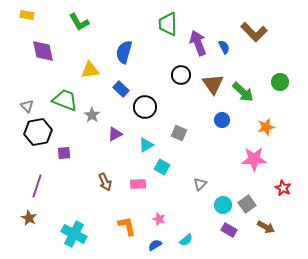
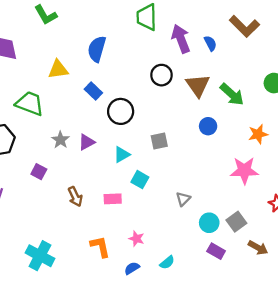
gray star: (92, 115) -> (60, 140), moved
gray square: (179, 133) -> (159, 141), turned -35
purple square: (64, 153) -> (39, 172), moved, turned 32

